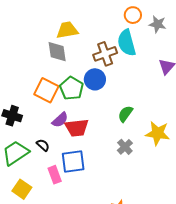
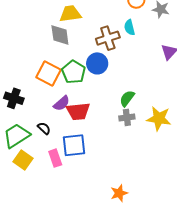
cyan semicircle: (127, 43) -> (130, 27), size x0.6
gray cross: (125, 147) -> (127, 117), moved, turned 35
yellow square: (22, 189) -> (23, 160), moved

